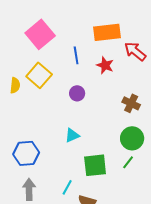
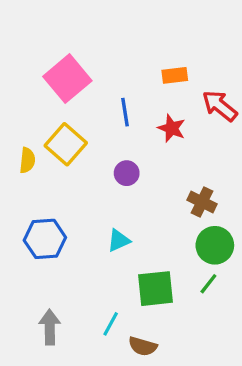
orange rectangle: (107, 32) -> (175, 75), size x0.6
brown cross: (131, 103) -> (202, 202), moved
blue hexagon: (26, 153) -> (45, 239), moved

